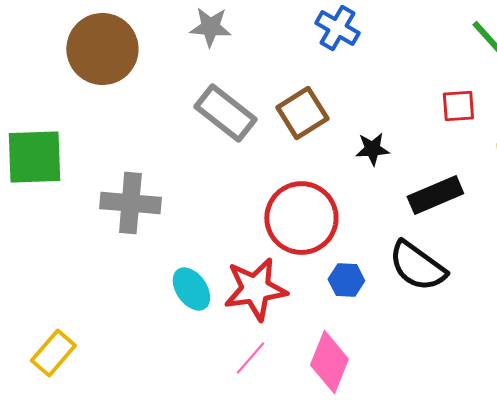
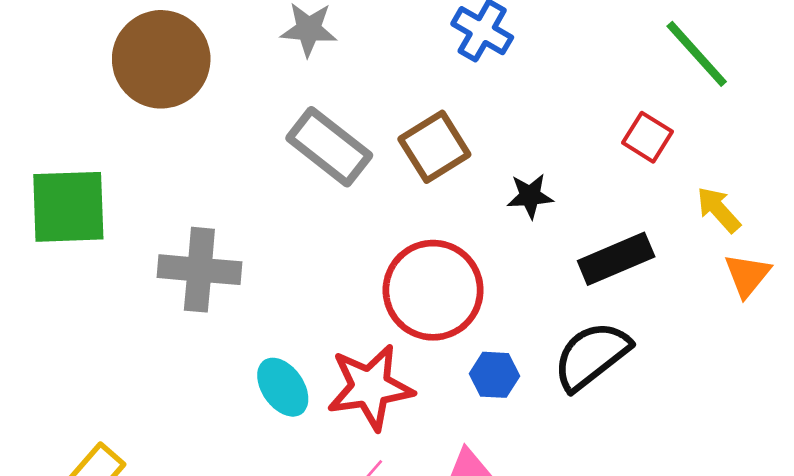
red square: (458, 106) -> (648, 137), turned 36
black semicircle: (417, 266) -> (592, 356), turned 106

